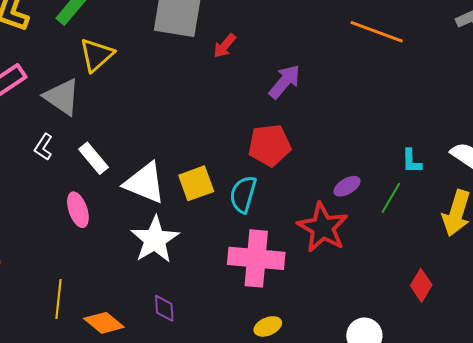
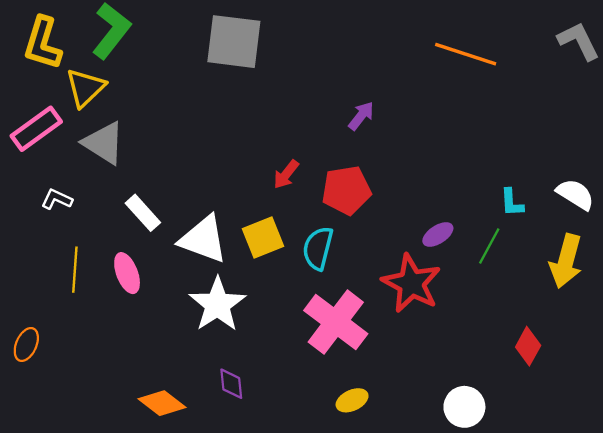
red arrow: (225, 46) -> (286, 174), moved
yellow triangle: (96, 55) -> (85, 88), moved
purple arrow: (285, 82) -> (361, 116), size x0.7
white L-shape: (44, 147) -> (57, 199), moved, turned 84
pink cross: (256, 258) -> (336, 322), turned 34
yellow line: (59, 299) -> (75, 270), moved

